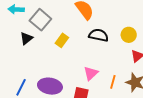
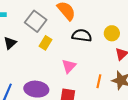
gray square: (40, 20) -> (36, 21), moved
pink triangle: (91, 73) -> (69, 66), moved

